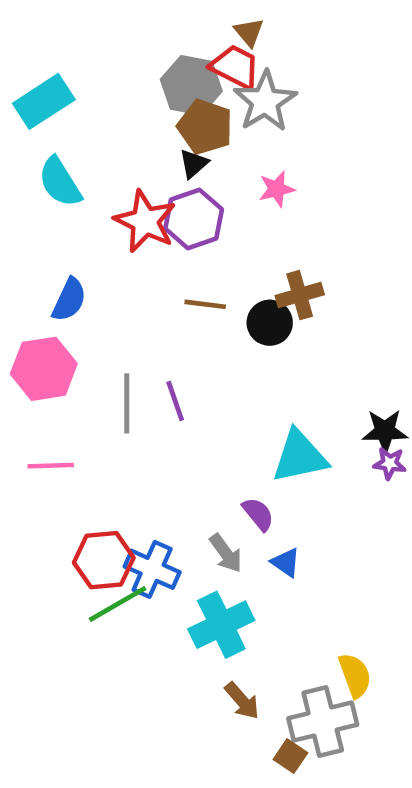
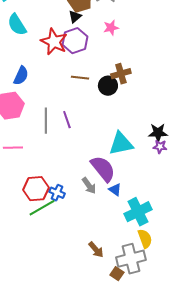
purple semicircle: (258, 514) -> (103, 169), size x1.8
blue cross: (152, 569) -> (57, 193), size x0.7
cyan cross: (221, 625) -> (138, 212), moved

